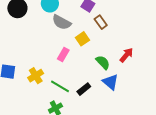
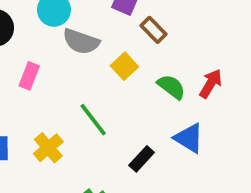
pink rectangle: (63, 55) -> (29, 76), moved
green semicircle: (103, 62) -> (171, 87), moved
green line: (60, 86) -> (93, 120), moved, turned 30

